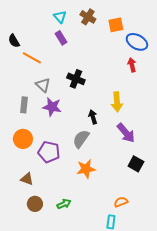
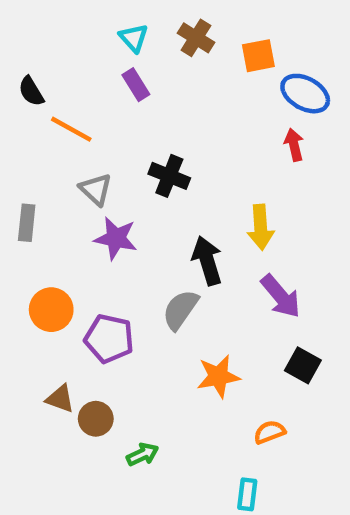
gray rectangle: (24, 105) -> (27, 223), moved
black arrow: (93, 117) -> (207, 261), size x1.5
orange star: (86, 169) -> (218, 376), moved
orange semicircle: (121, 202) -> (270, 432), moved
brown circle: (35, 204) -> (96, 419), moved

